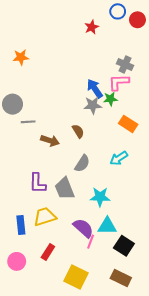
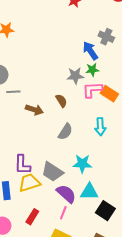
pink L-shape: (119, 82) -> (92, 90), moved
blue arrow: (95, 89) -> (90, 51), moved
cyan arrow: (119, 158) -> (100, 127), turned -60
purple L-shape: (37, 183) -> (22, 165), moved
gray trapezoid: (65, 188) -> (52, 172), moved, turned -35
pink line: (91, 242) -> (63, 213), moved

